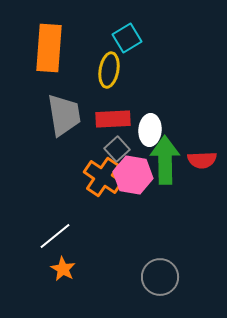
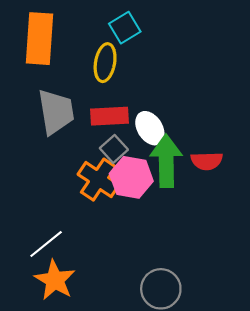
white ellipse: (150, 130) -> (150, 128), turned -36
orange star: (63, 269) -> (55, 280), size x1.5

